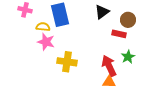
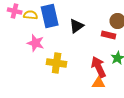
black triangle: (102, 12) -> (77, 26), moved
yellow semicircle: (43, 27) -> (31, 15), moved

